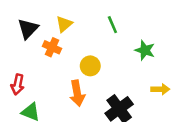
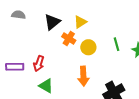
green line: (112, 25) -> (117, 44), moved
yellow circle: (90, 66) -> (88, 47), moved

